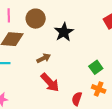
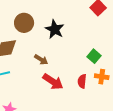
brown arrow: (44, 58) -> (41, 60), turned 72
red semicircle: (77, 99) -> (82, 81), moved

